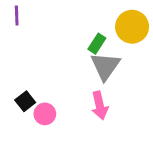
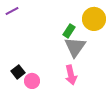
purple line: (17, 15) -> (12, 11), turned 64

